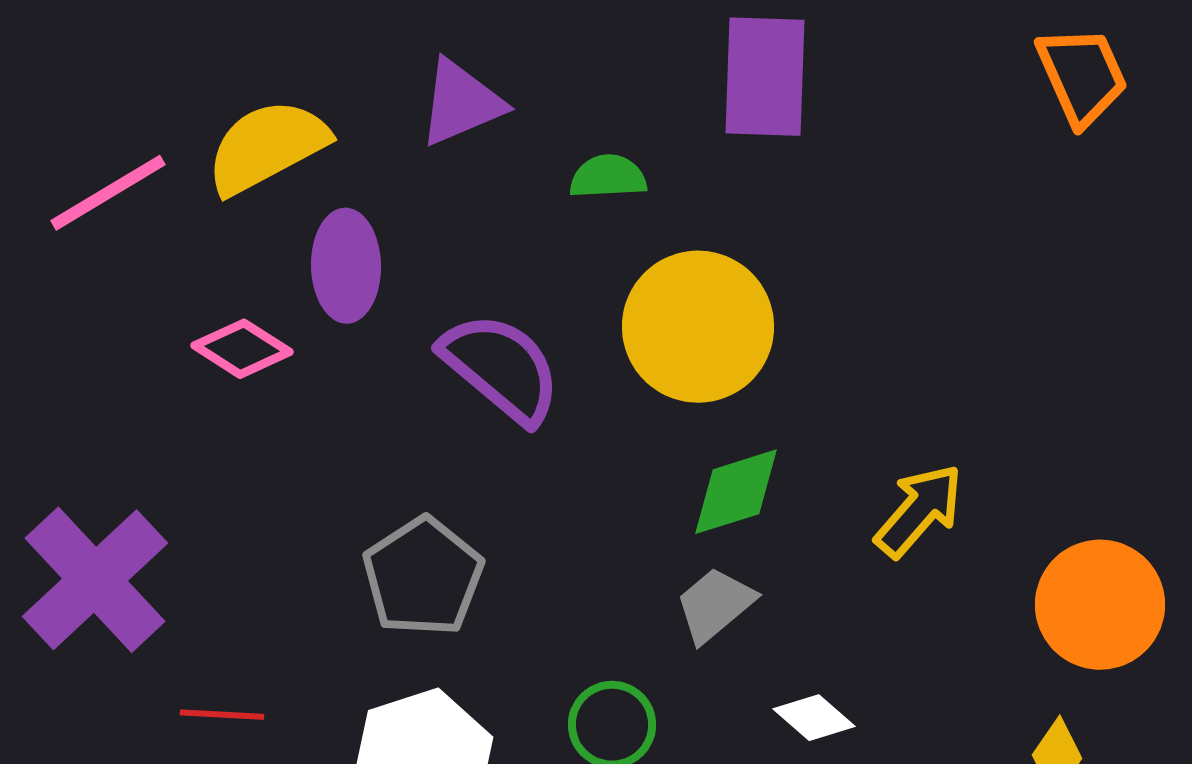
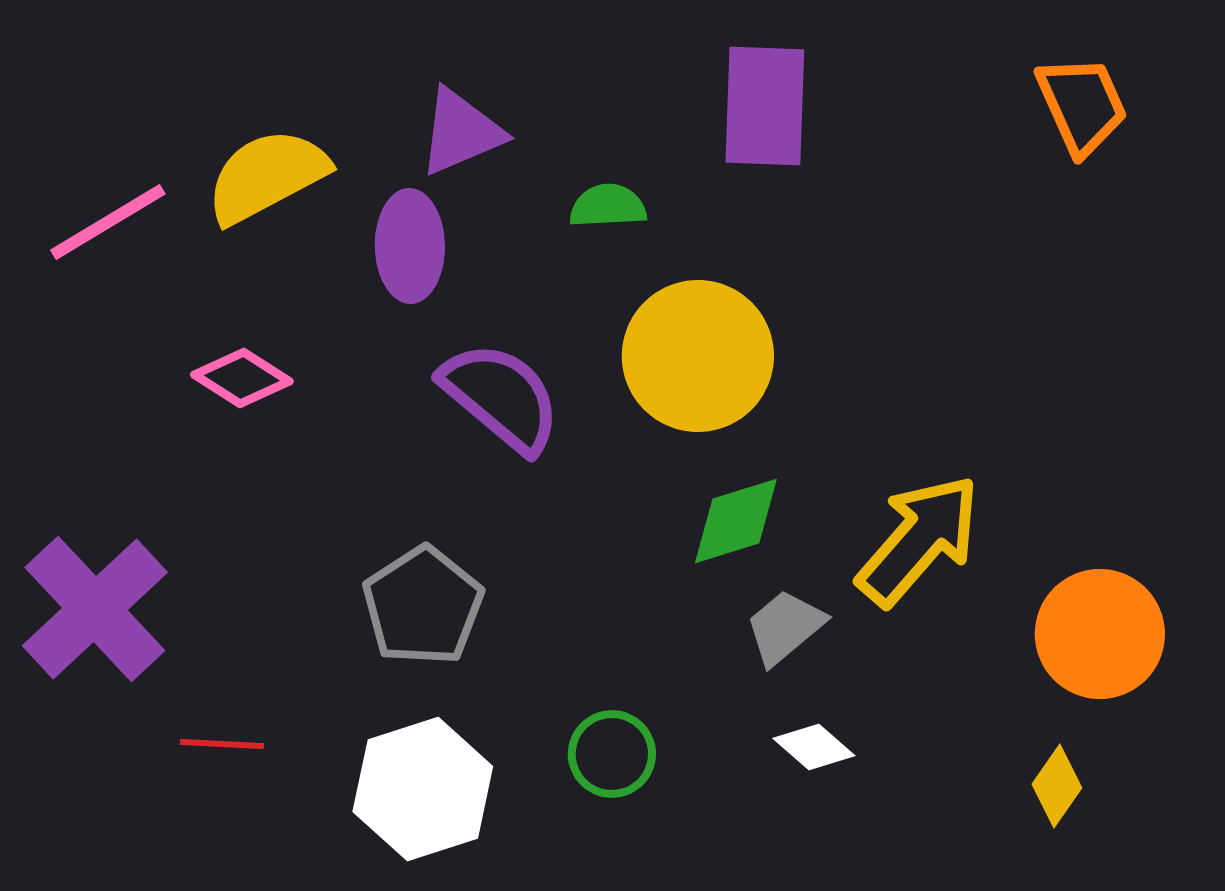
purple ellipse: (346, 266) -> (410, 246), moved
yellow arrow: (919, 511) -> (919, 540), size x1.4
gray trapezoid: (715, 605) -> (785, 627), moved

